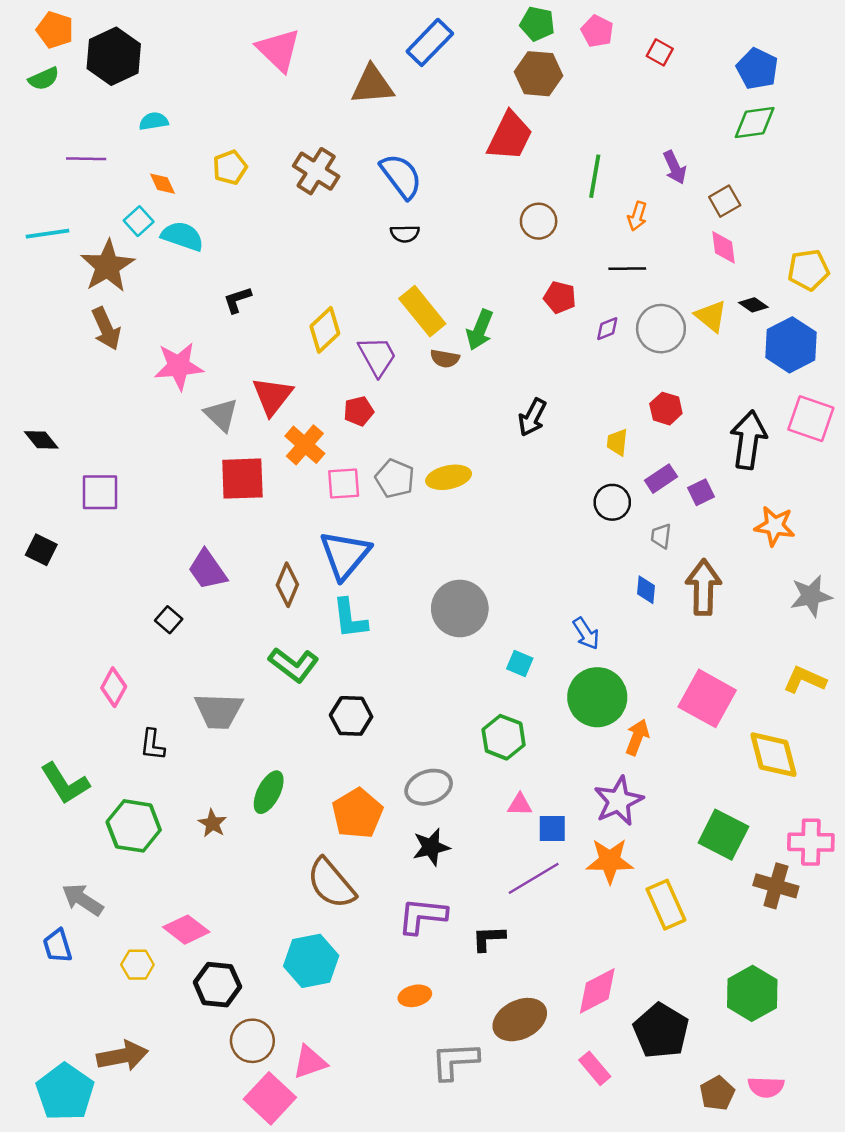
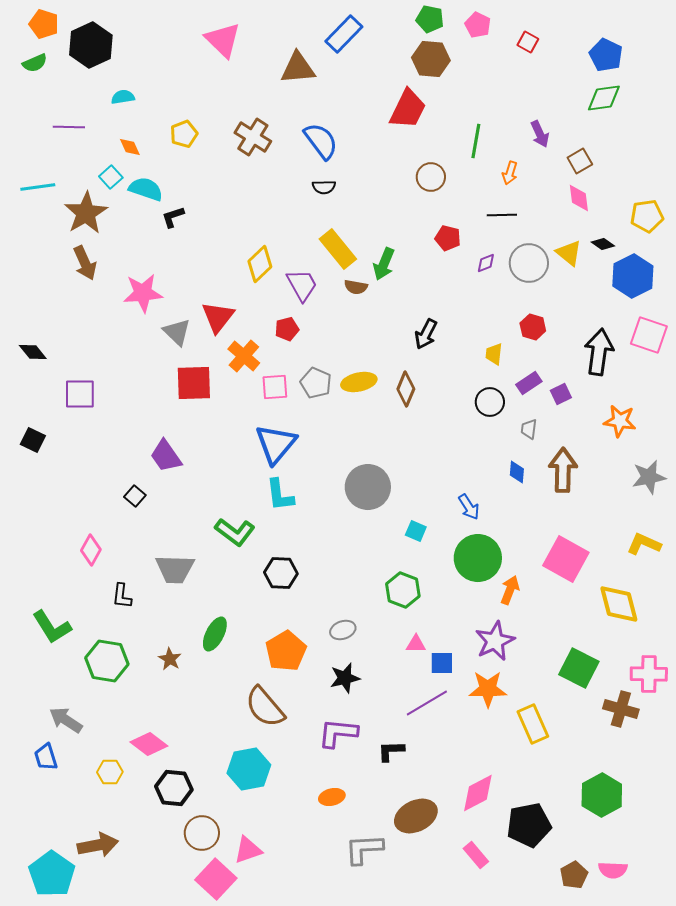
black L-shape: (237, 300) -> (173, 217), moved
brown diamond: (287, 585) -> (406, 389), moved
gray ellipse: (429, 787) -> (343, 630), size x0.7
black pentagon: (661, 1031) -> (529, 825), turned 30

